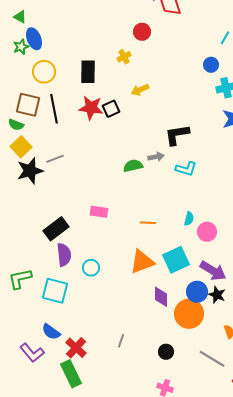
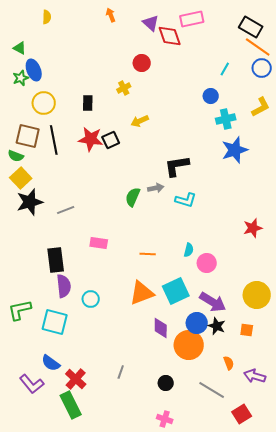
black rectangle: (88, 72) -> (88, 103), size x0.7
gray line: (55, 159) -> (66, 210), moved
green semicircle: (133, 166) -> (133, 197), turned -54
black rectangle: (56, 229) -> (56, 260), turned -60

